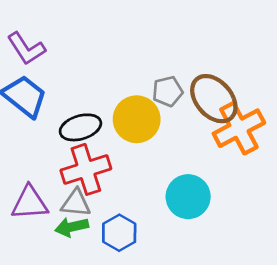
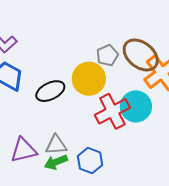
red cross: (86, 169) -> (112, 111), moved
cyan circle: (188, 197) -> (136, 106), moved

